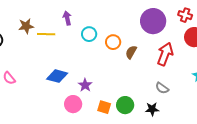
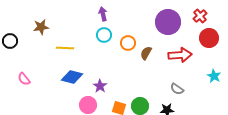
red cross: (185, 15) -> (200, 16), turned 32
purple arrow: (67, 18) -> (103, 14), moved
yellow line: (46, 34) -> (65, 48), moved
red arrow: (165, 54) -> (180, 55), turned 65

